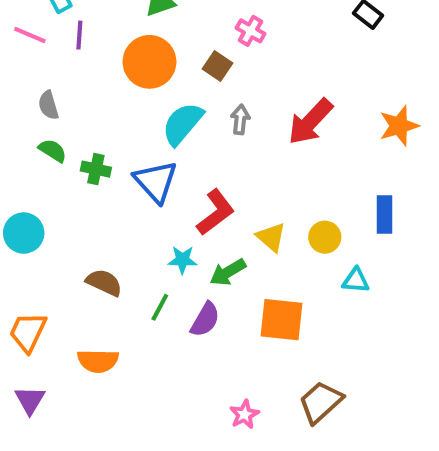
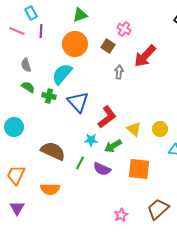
red arrow: (310, 122) -> (145, 56), moved
cyan semicircle: (182, 124) -> (62, 74), moved
brown semicircle: (104, 283) -> (53, 151), size x1.4
purple semicircle: (205, 320) -> (102, 169), turned 84

